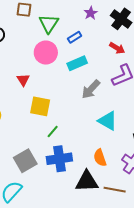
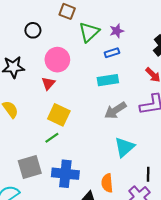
purple star: (91, 13) -> (117, 31), moved
pink circle: (46, 53) -> (57, 60), moved
cyan triangle: (108, 121) -> (124, 147), turned 35
green line: (53, 132) -> (52, 138), moved

